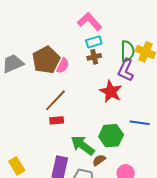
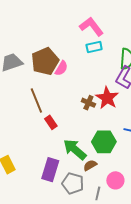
brown cross: (94, 57) -> (88, 103), moved, turned 32
brown line: (55, 100) -> (36, 100), moved, turned -70
red rectangle: (57, 120) -> (51, 122), turned 56

